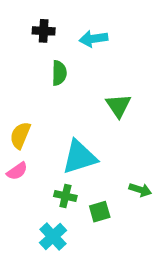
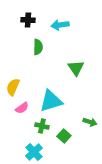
pink semicircle: (17, 171) -> (22, 108), moved
green square: (100, 212) -> (64, 136), turned -32

